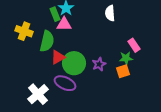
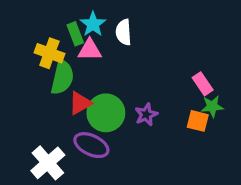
white semicircle: (110, 13) -> (124, 32), moved
yellow cross: (24, 31) -> (49, 53), moved
green star: (126, 58) -> (212, 106), moved
orange square: (123, 71) -> (198, 121), moved, turned 32

